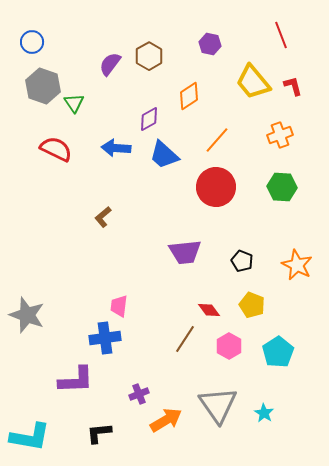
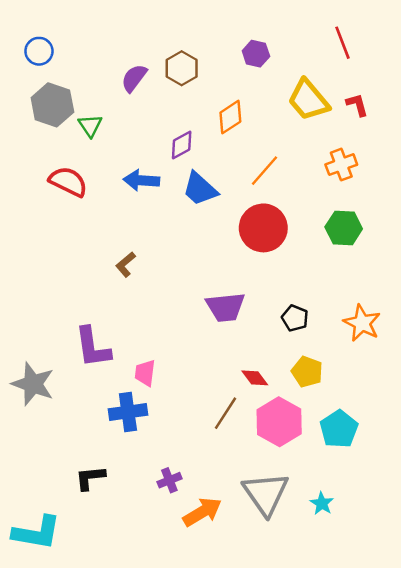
pink hexagon: (229, 346) -> (279, 422), size x1.5
purple L-shape: (76, 380) -> (93, 347), moved, turned 84
black L-shape: (99, 433) -> (90, 478), moved

